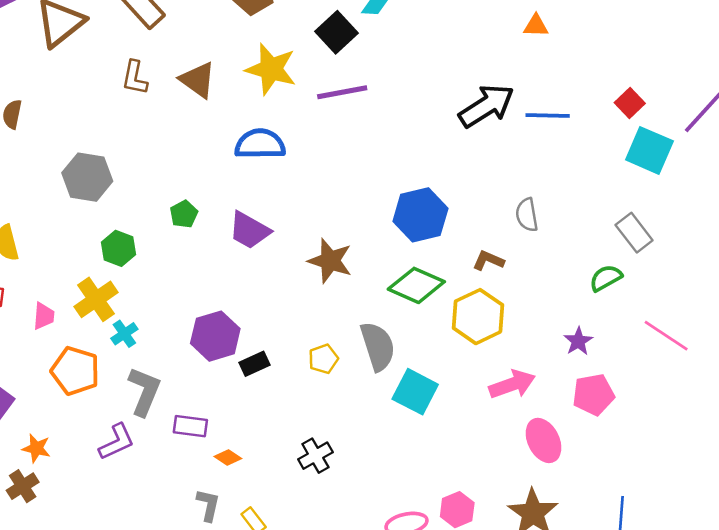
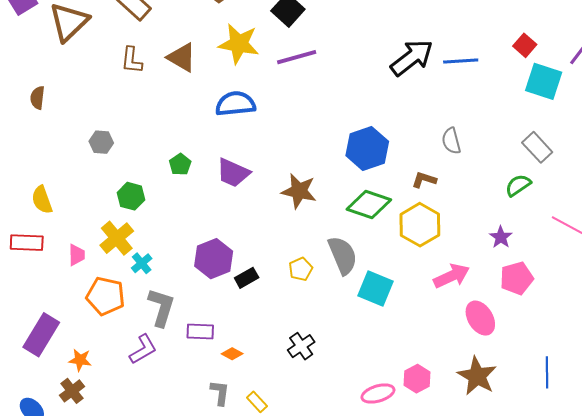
gray hexagon: (87, 177) -> (101, 142), size x0.6

